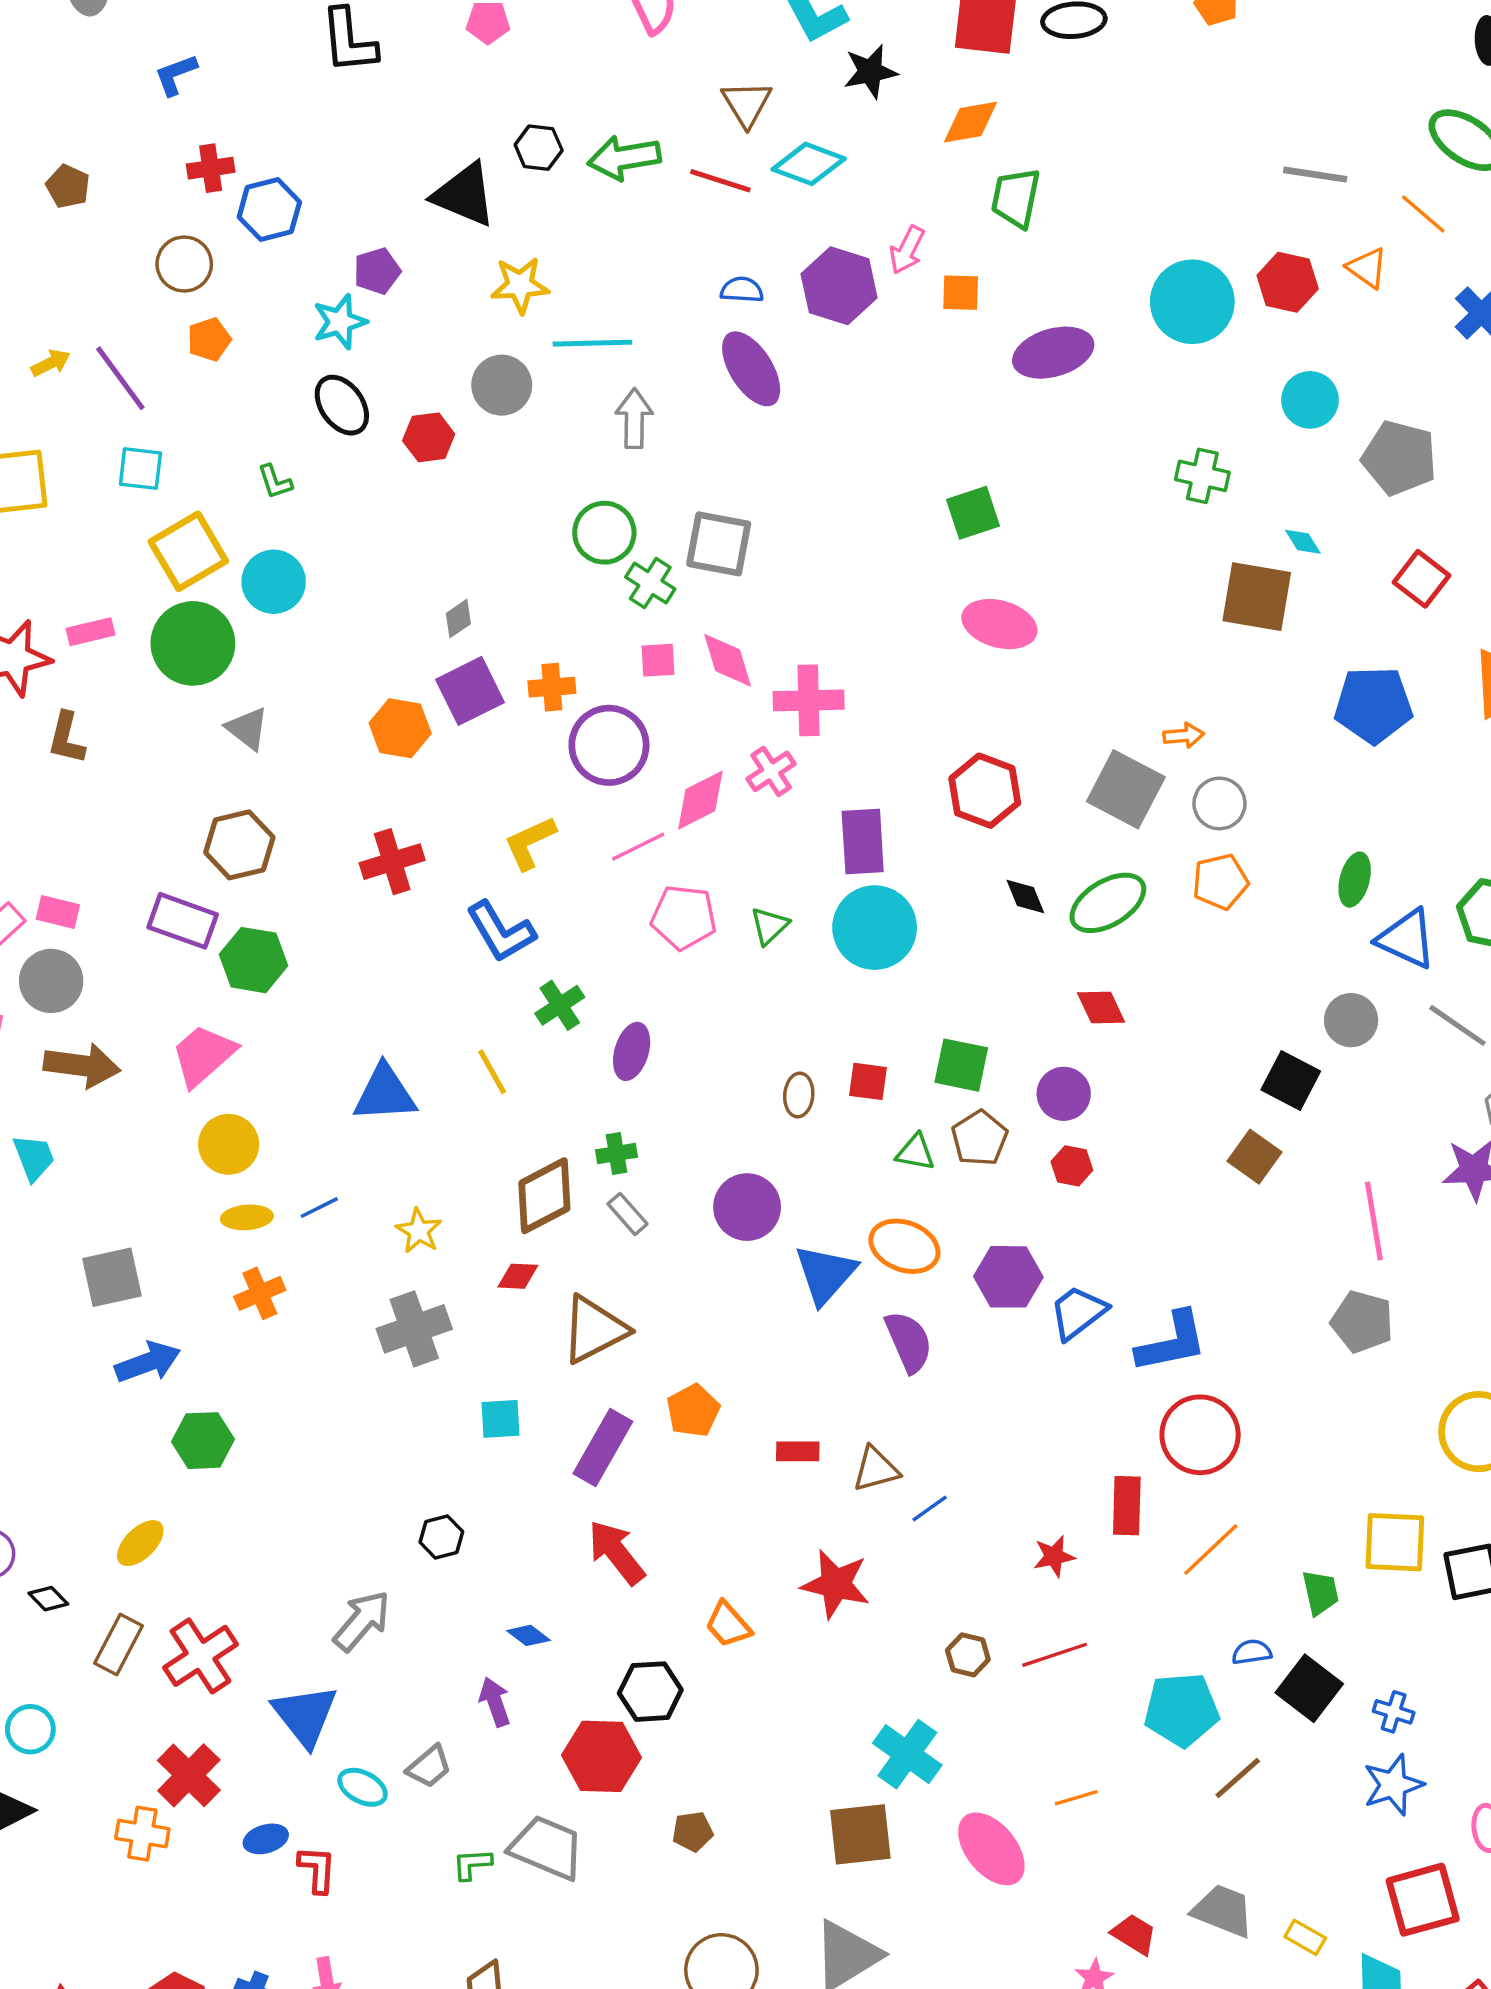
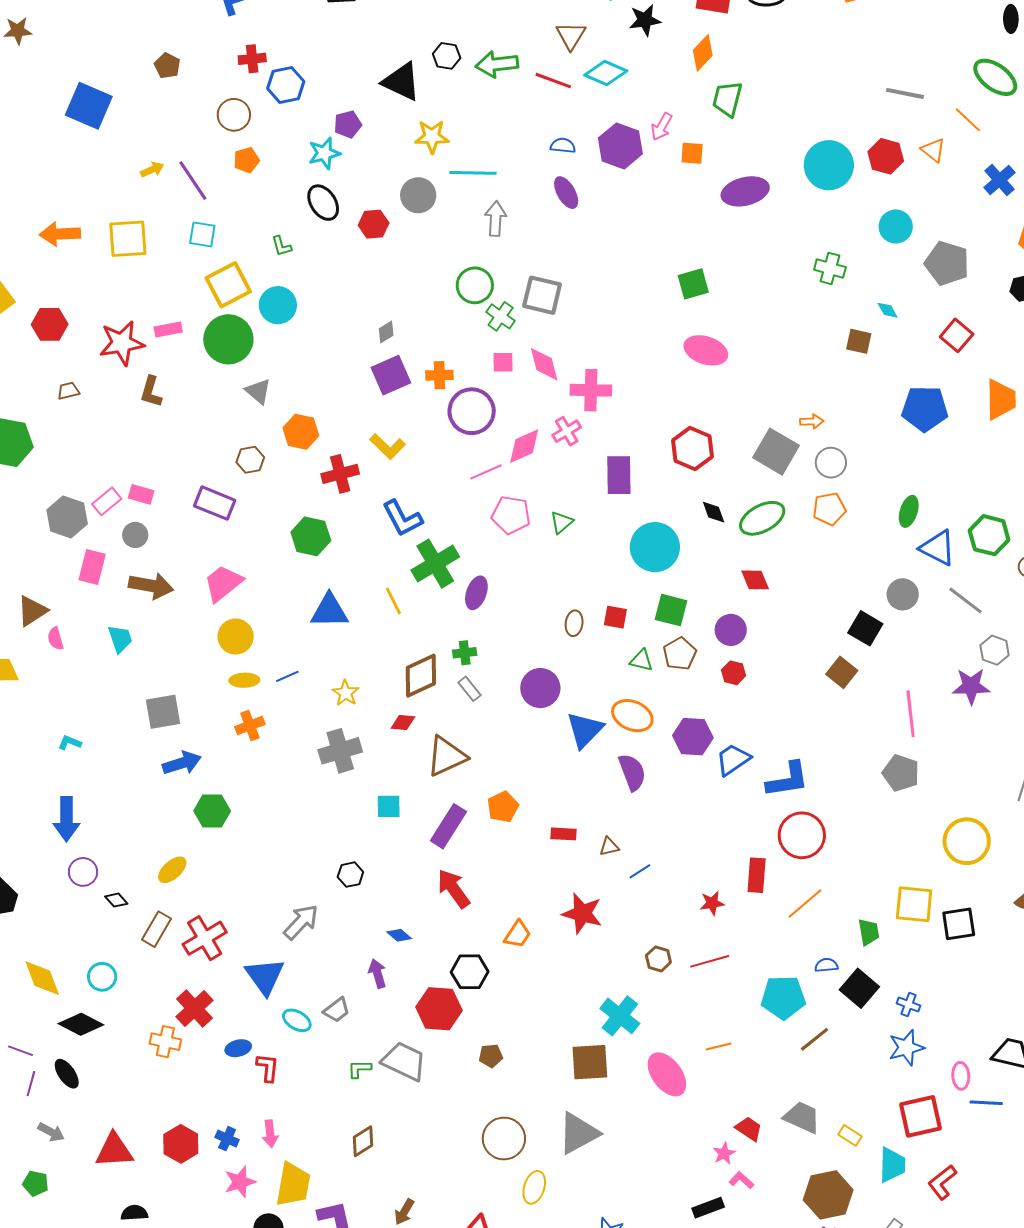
orange diamond: (971, 122) -> (703, 53), turned -39
purple ellipse: (751, 369) -> (566, 193), size x0.7
brown square: (1257, 597) -> (859, 341), size x0.6
orange hexagon: (400, 728) -> (301, 432), moved
yellow L-shape: (530, 843) -> (388, 446), moved, turned -114
brown hexagon: (239, 845) -> (250, 460), size x0.7
cyan circle: (875, 928) -> (655, 547), moved
green hexagon: (253, 960) -> (311, 536), moved
gray circle: (51, 981) -> (135, 535), size x0.7
green cross: (560, 1005) -> (435, 564), size x1.6
brown triangle: (876, 1469) -> (609, 847), size x0.7
orange trapezoid: (728, 1624) -> (518, 934), turned -108

